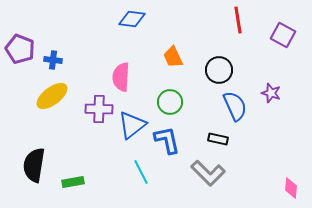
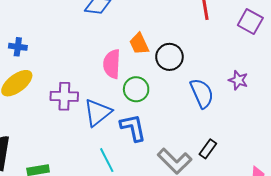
black circle: (219, 70) -> (169, 57), moved
pink semicircle: (121, 77) -> (112, 64), moved
black rectangle: (218, 139) -> (208, 149), moved, turned -66

